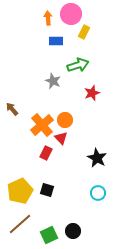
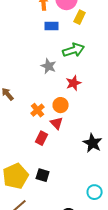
red star: (92, 93) -> (74, 83), moved
orange cross: (42, 125) -> (38, 110), size x0.6
cyan circle: (98, 193) -> (95, 192), moved

